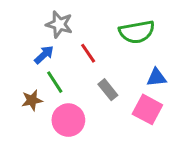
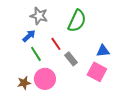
green semicircle: (137, 32) -> (77, 21), moved, turned -55
red line: (88, 53) -> (56, 44), moved
brown star: (32, 100) -> (24, 83), moved

